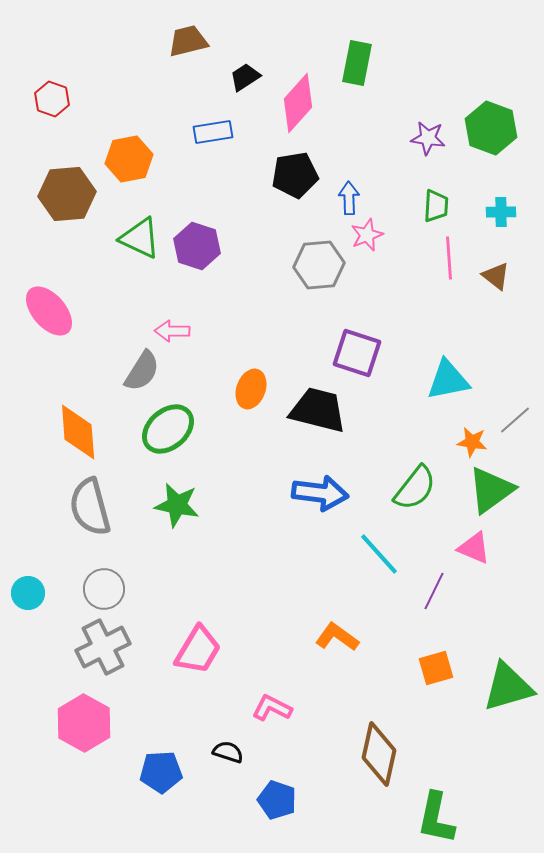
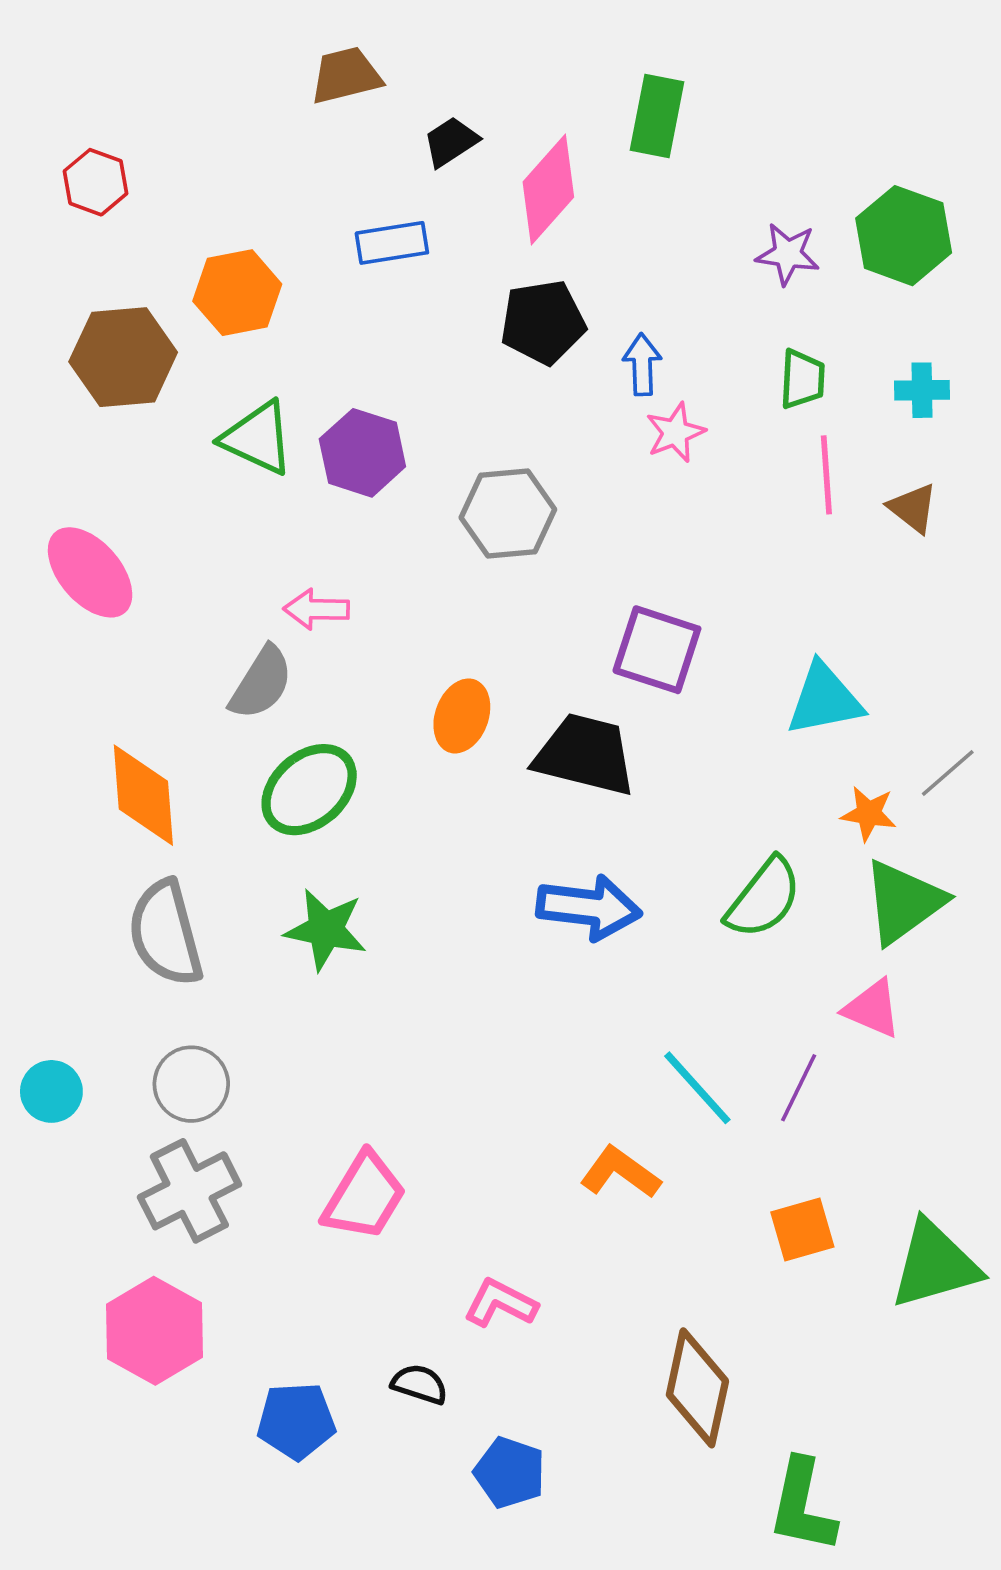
gray hexagon: (319, 265) -> (508, 514), moved
cyan line: (379, 554) -> (697, 1088), moved

